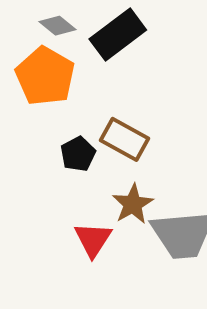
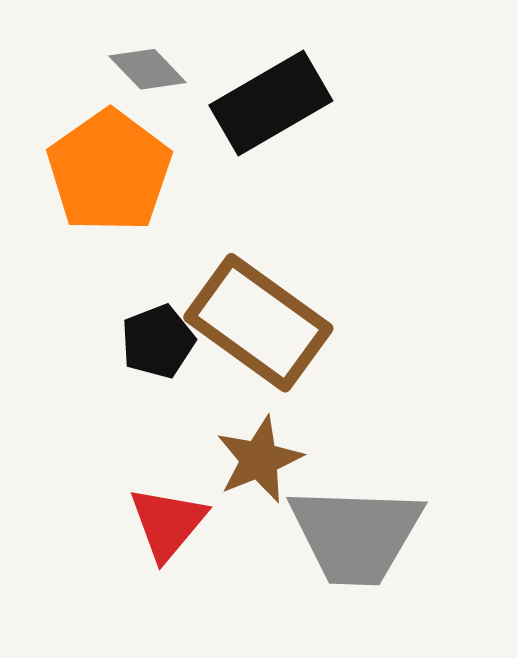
brown rectangle: (124, 139) -> (258, 323), size x1.4

